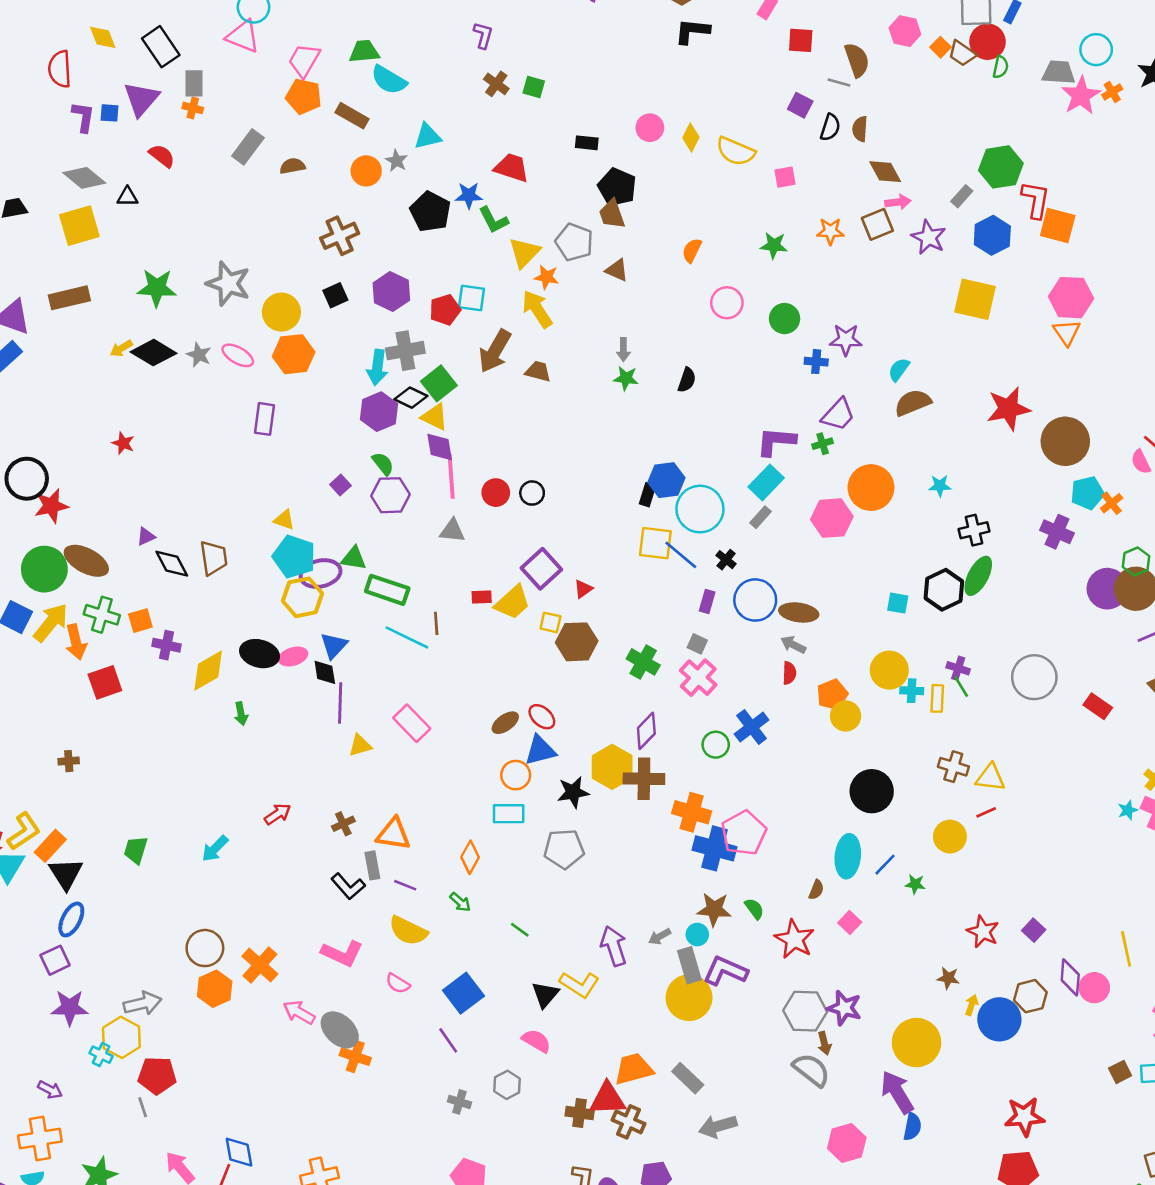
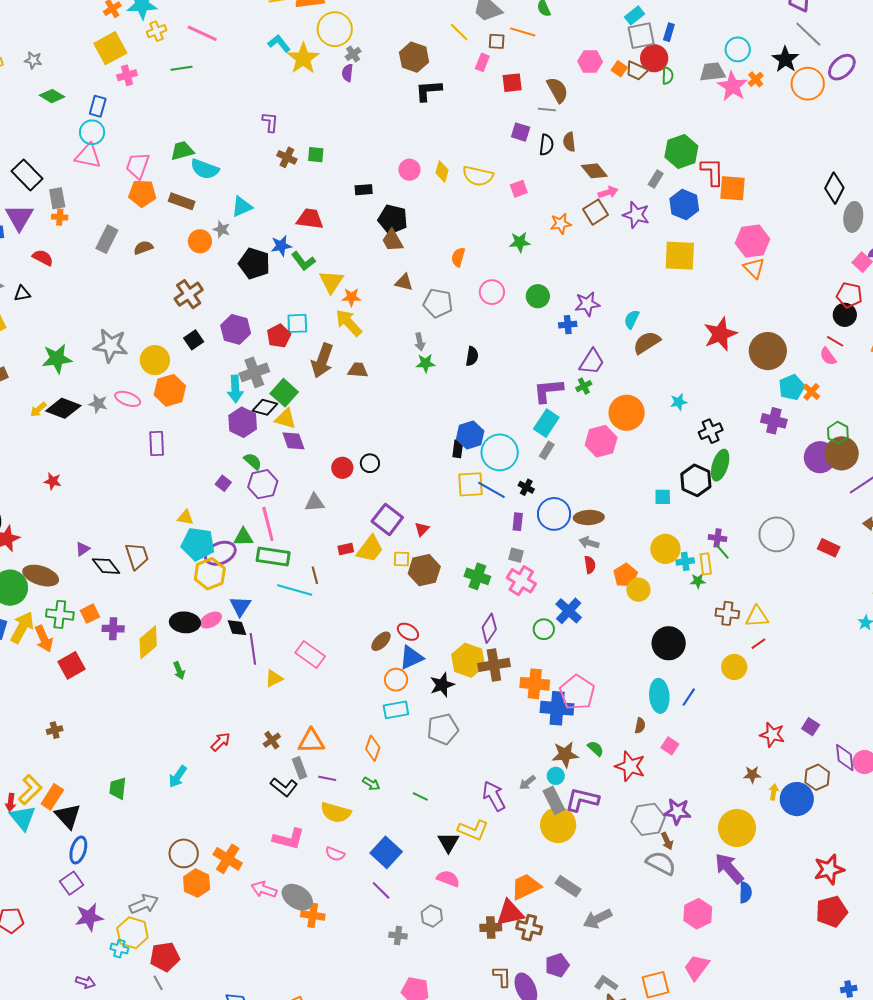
gray pentagon: (574, 242) -> (438, 303), moved
pink line: (451, 476) -> (268, 524), moved
green star: (915, 884) -> (698, 581), moved

